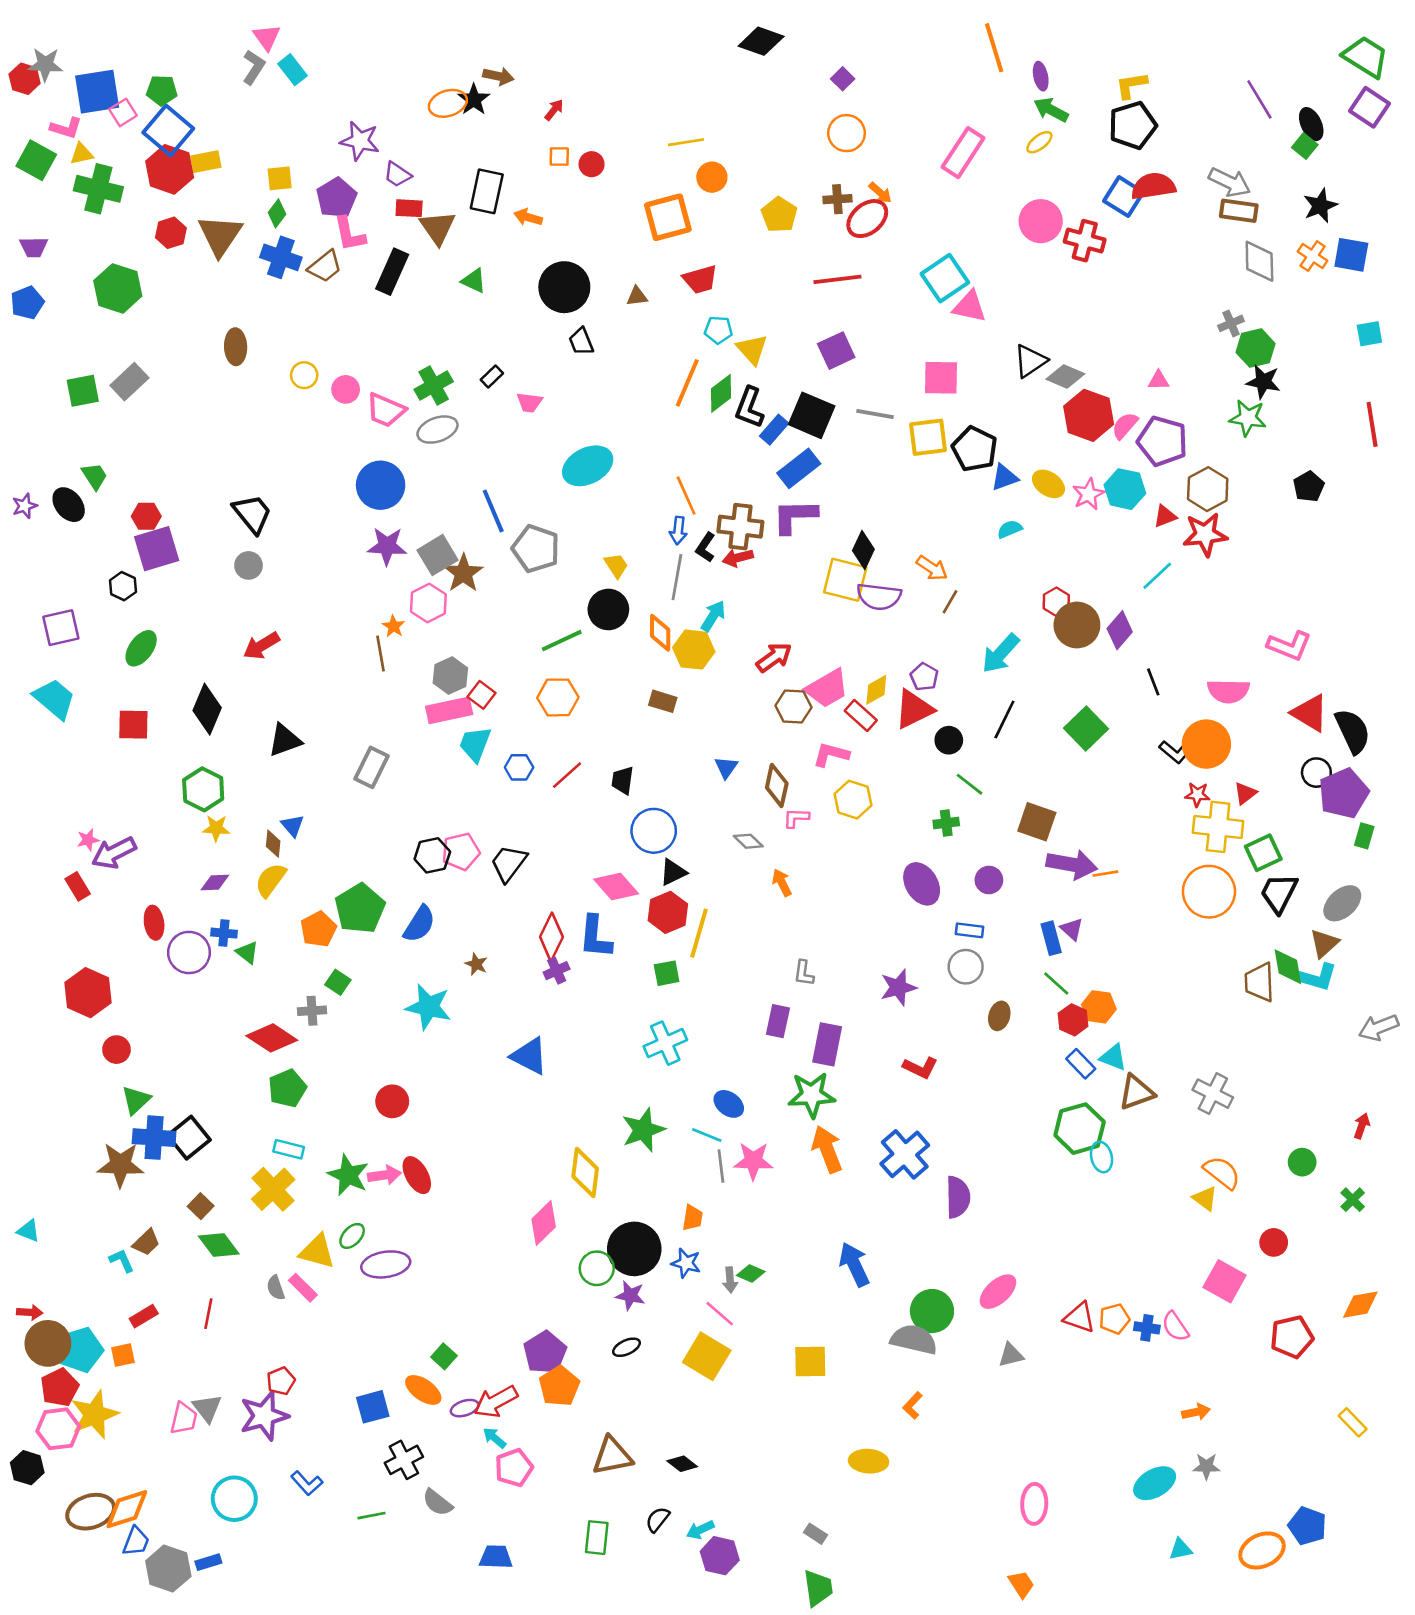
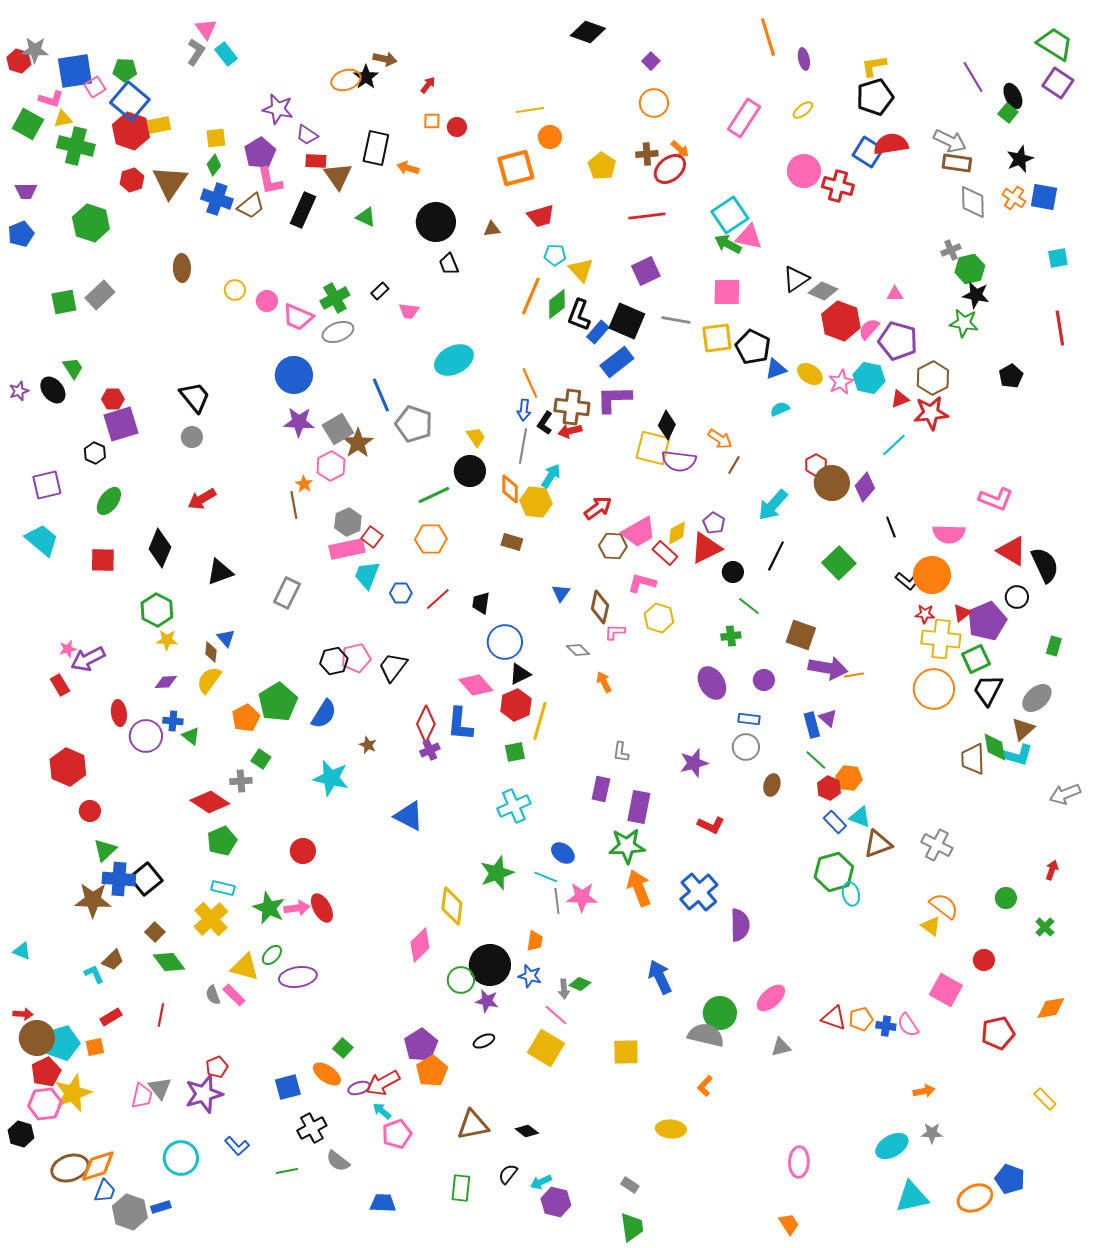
green arrow: (1051, 110) -> (728, 244), moved
purple pentagon: (1344, 793) -> (987, 621), moved
cyan triangle: (1180, 1549) -> (912, 1197), size x1.8

